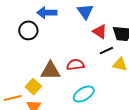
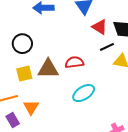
black circle: (28, 30) -> (22, 44), moved
yellow square: (33, 87) -> (24, 74), moved, turned 35

